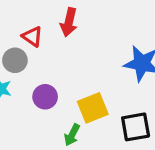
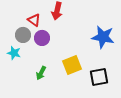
purple circle: (45, 97) -> (42, 38), moved
green arrow: (72, 135) -> (41, 73), moved

